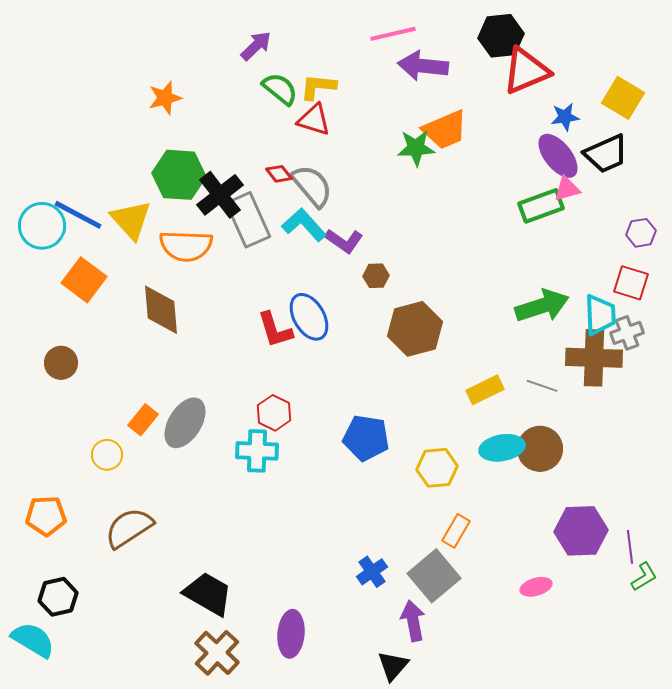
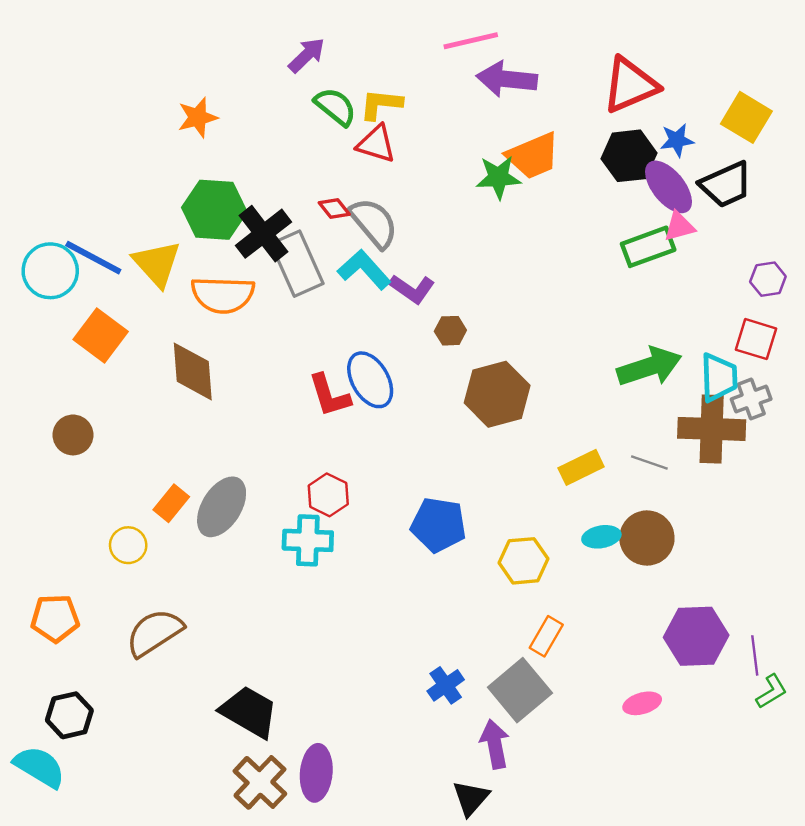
black hexagon: (501, 36) -> (629, 156), moved
cyan ellipse: (502, 448) -> (601, 537), size x0.7
purple ellipse: (291, 634) -> (316, 773), moved

